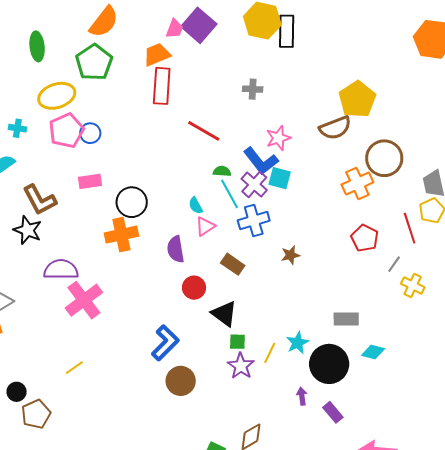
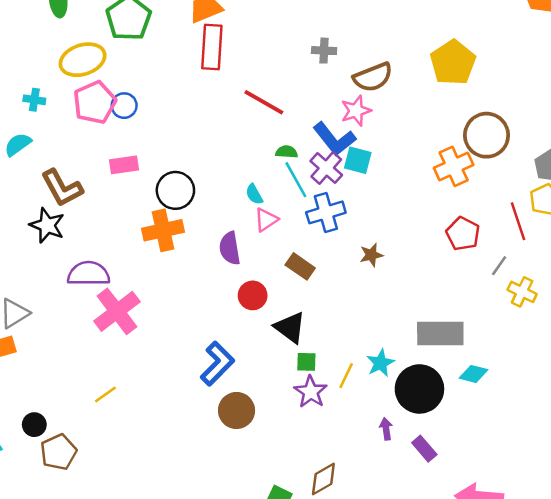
brown semicircle: (335, 128) -> (373, 77), moved
gray rectangle: (346, 319) -> (440, 334), size x1.5

